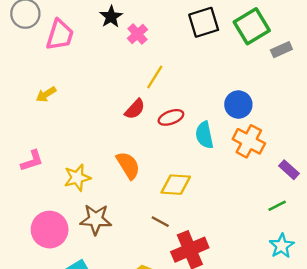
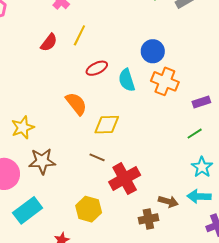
red semicircle: (135, 109) -> (49, 42), moved
orange semicircle: (128, 165) -> (76, 104), moved
purple rectangle: (289, 170) -> (201, 102), turned -54

